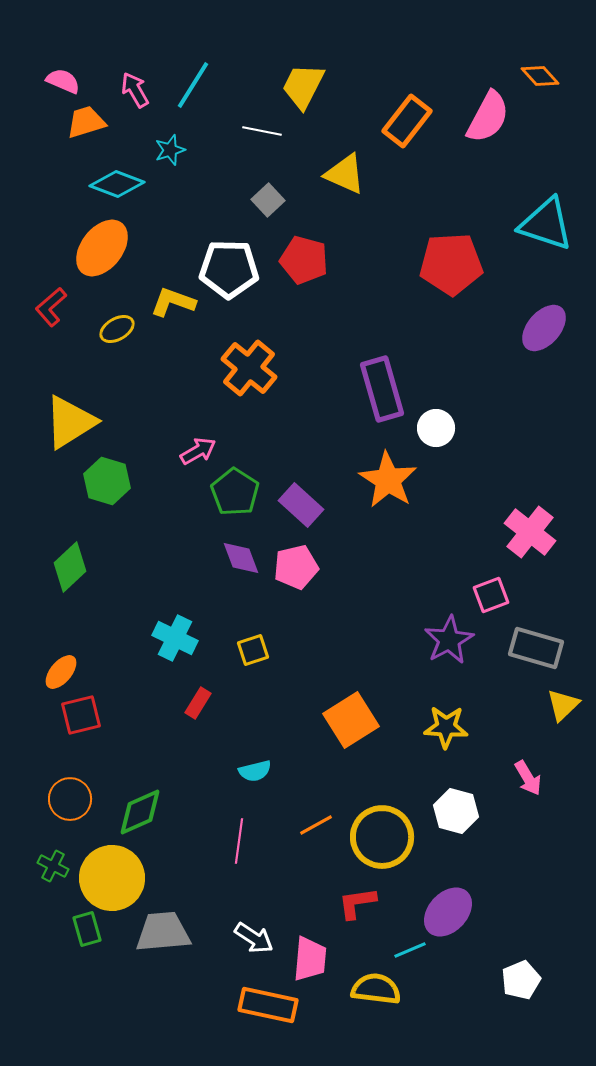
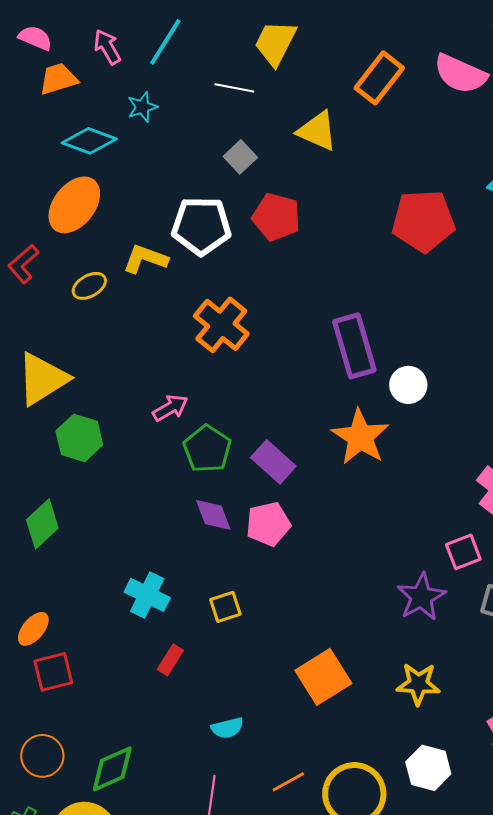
pink semicircle: (488, 117) -> (460, 74), turned 86

